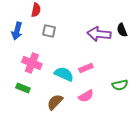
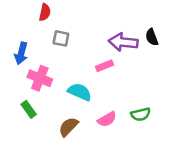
blue arrow: (17, 31) -> (21, 53), moved
pink rectangle: (86, 68) -> (105, 66), moved
green semicircle: (120, 85) -> (141, 114), moved
green rectangle: (23, 88) -> (29, 109), turned 32

